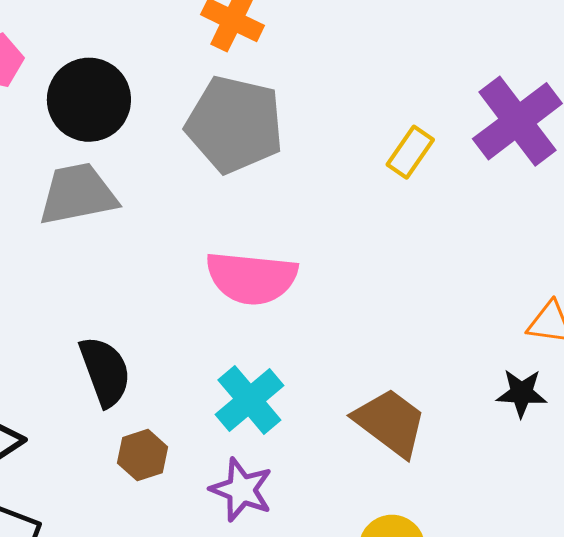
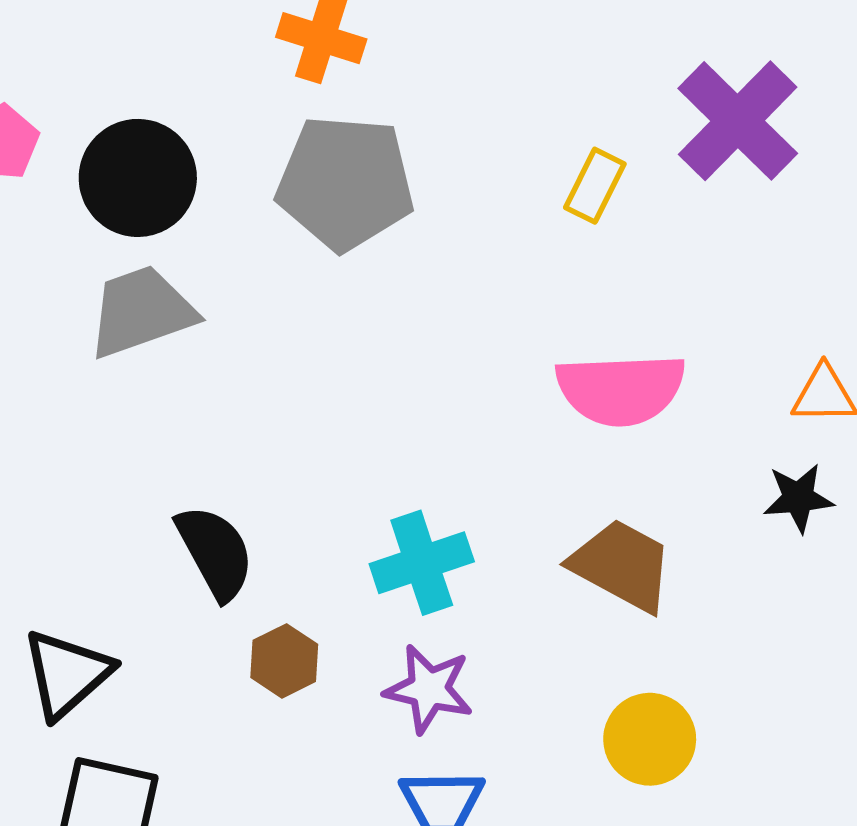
pink semicircle: (252, 278) -> (621, 389), moved
cyan cross: (249, 400) -> (422, 563), turned 30

